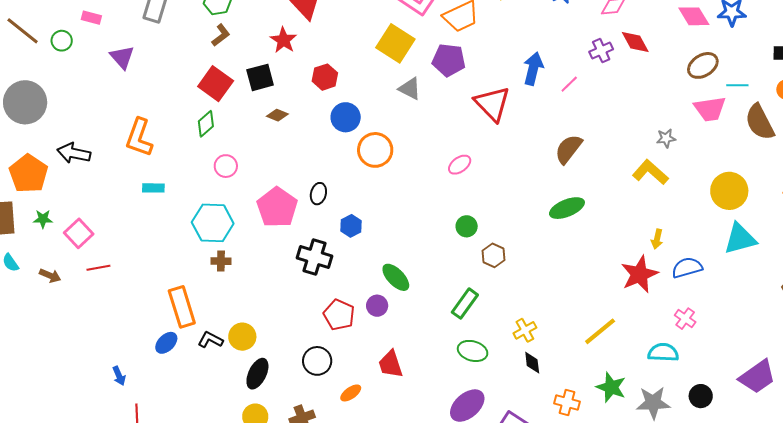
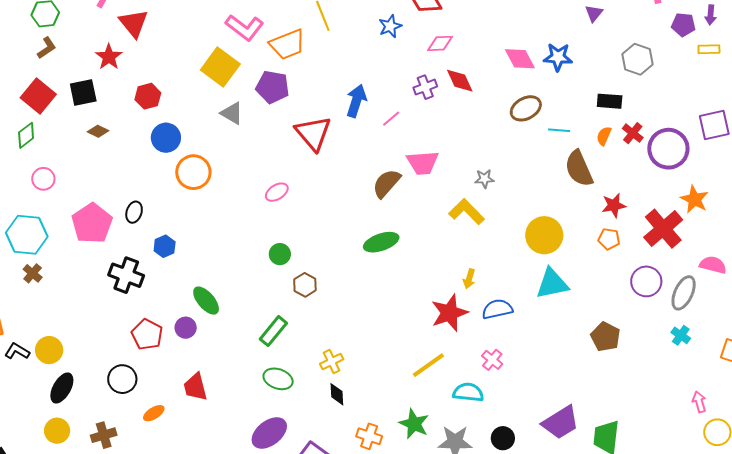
pink trapezoid: (710, 109) -> (423, 163), moved
brown cross: (221, 261) -> (33, 273), turned 36
yellow line: (600, 331) -> (428, 365), moved

